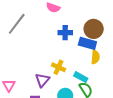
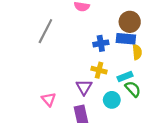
blue cross: (65, 33) -> (101, 43), moved
cyan rectangle: (81, 77) -> (125, 77), turned -40

